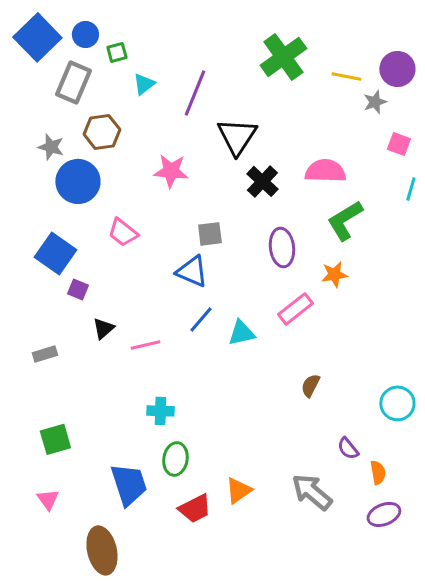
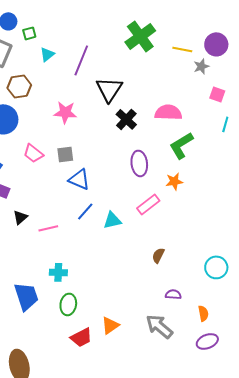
gray square: (210, 234) -> (65, 154), moved
purple semicircle: (348, 448) -> (173, 294), moved, turned 133
blue trapezoid: (129, 484) -> (26, 296), moved

